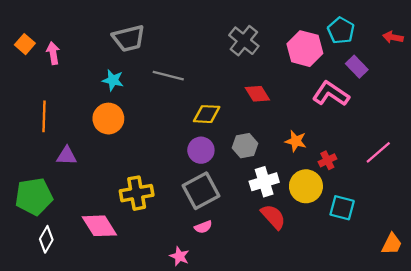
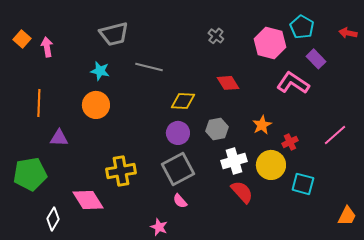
gray cross: (244, 41) -> (216, 36), size x0.6
orange star: (296, 141) -> (262, 125), turned 30
pink semicircle: (203, 227) -> (180, 201), turned 70
white diamond: (46, 239) -> (53, 219), moved

